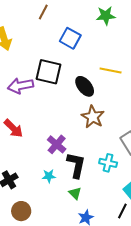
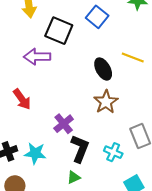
black square: (49, 72) -> (59, 31), moved
cyan star: (49, 176) -> (35, 153), moved, size x1.5
green triangle: (75, 193) -> (74, 177), turned 40

